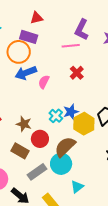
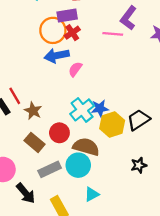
purple rectangle: (29, 37) -> (67, 15), turned -36
red cross: (77, 73) -> (72, 33), moved
cyan cross: (56, 116) -> (82, 110), size x1.5
brown star: (24, 124) -> (33, 111), moved
brown semicircle: (65, 147) -> (86, 147), turned 50

